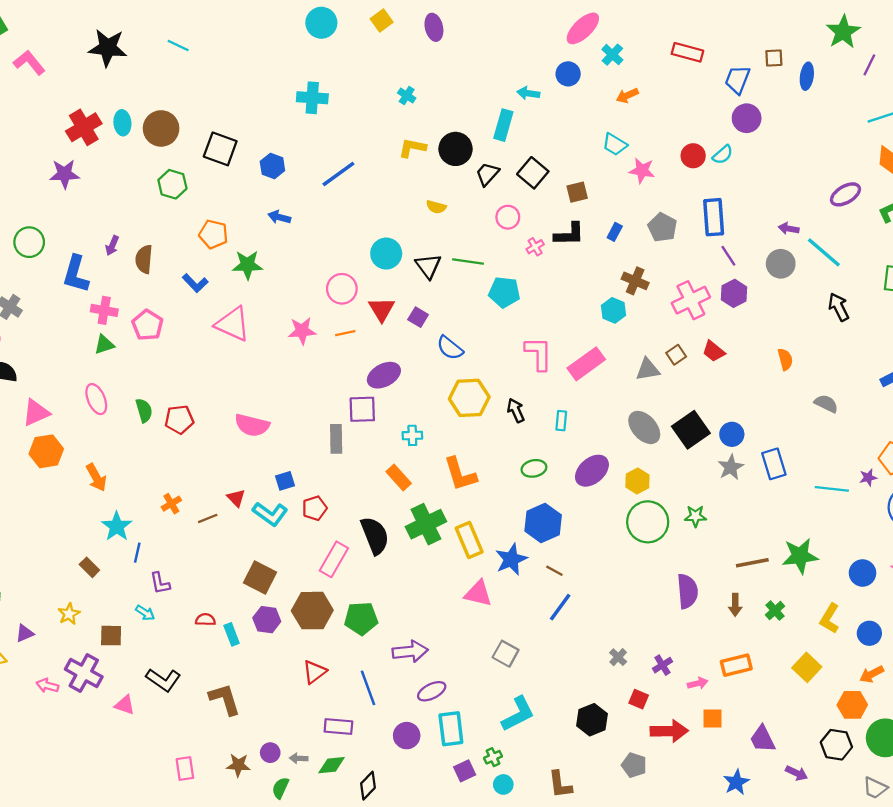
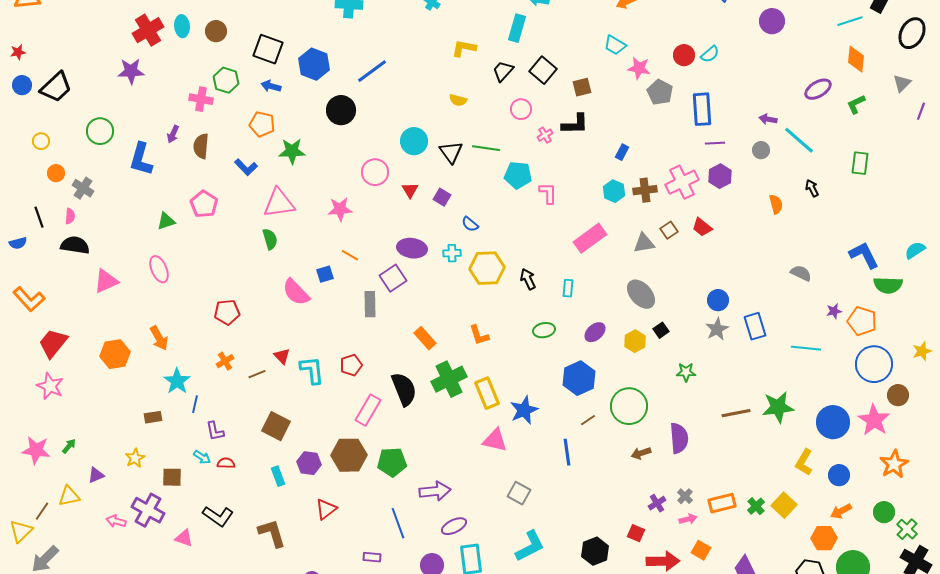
purple circle: (747, 118) -> (772, 21), moved
brown circle: (161, 128) -> (216, 31), size x0.7
yellow L-shape: (412, 148) -> (464, 48), moved
black circle: (456, 149) -> (341, 110), moved
blue hexagon: (272, 166) -> (314, 64), size x1.4
blue arrow: (279, 217) -> (271, 86), moved
gray pentagon: (662, 227) -> (660, 92), moved
blue rectangle: (615, 232) -> (622, 152), moved
purple line: (728, 256) -> (715, 143), turned -60
gray circle: (781, 264) -> (761, 150), size x0.7
brown cross: (635, 281) -> (645, 190), moved, turned -30
black arrow: (839, 307) -> (812, 188), size x0.7
red triangle: (382, 309) -> (410, 190), size x0.7
pink cross: (104, 310) -> (201, 99), moved
pink triangle: (233, 324) -> (279, 203), turned -32
orange line: (345, 333) -> (350, 255), moved, turned 42
blue semicircle: (450, 348) -> (470, 224), size x0.7
pink L-shape: (539, 354) -> (548, 193), moved, size x0.7
orange semicircle: (785, 359) -> (776, 204), moved
purple ellipse: (384, 375) -> (412, 248), turned 36
purple square: (362, 409) -> (393, 278), turned -32
green semicircle: (144, 410) -> (270, 239), moved
red pentagon: (179, 420) -> (227, 312), moved
pink semicircle: (252, 425) -> (296, 292), turned 32
black square: (691, 430) -> (661, 330), moved, size x0.5
cyan cross: (412, 435) -> (452, 253), moved
orange hexagon: (46, 451) -> (115, 354), moved
purple ellipse: (592, 471) -> (595, 332), size x0.7
orange L-shape: (460, 474) -> (479, 335), size x0.7
purple star: (868, 478) -> (834, 311), moved
blue square: (285, 481) -> (325, 274), moved
cyan L-shape: (270, 514) -> (312, 370), turned -132
green circle: (648, 522) -> (629, 406), moved
blue hexagon: (543, 523) -> (579, 378), moved
brown rectangle: (89, 567) -> (153, 417), turned -54
brown line: (554, 571) -> (588, 420), moved, turned -63
blue circle: (863, 573) -> (833, 422), size x1.4
brown square: (260, 578) -> (276, 426), moved
brown arrow: (735, 605) -> (641, 453), moved, turned 72
blue line: (560, 607) -> (567, 452), turned -44
green cross: (775, 611) -> (756, 506), moved
red semicircle: (205, 620) -> (226, 463), moved
gray cross: (618, 657) -> (685, 496), moved
red triangle: (315, 672) -> (326, 509), moved
orange square: (712, 719) -> (701, 550), turned 30
purple rectangle: (338, 726) -> (372, 557), size x0.7

